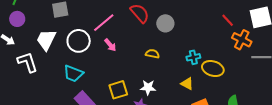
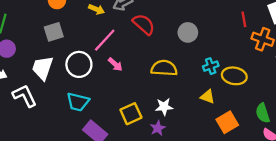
red line: (228, 20) -> (244, 19), turned 40
gray circle: (165, 23) -> (188, 32), moved
yellow semicircle: (152, 54) -> (164, 68), size x1.6

